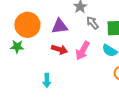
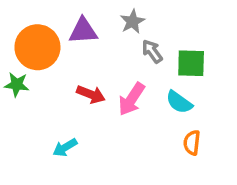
purple triangle: (60, 26) -> (83, 31), moved
cyan arrow: (47, 80) -> (65, 147), turned 56

